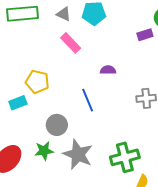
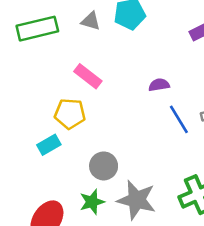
pink rectangle: (71, 43) -> (88, 76), moved
blue line: (88, 100) -> (179, 119), moved

